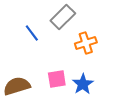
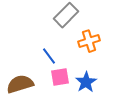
blue line: (32, 33) -> (49, 56), moved

